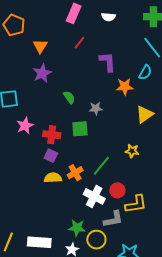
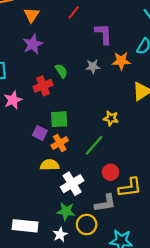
gray star: (96, 108) -> (93, 67), moved
green square: (80, 129) -> (59, 119), moved
red cross: (52, 135) -> (43, 86), moved, turned -30
yellow star: (132, 151) -> (111, 118), moved
orange cross: (75, 173) -> (60, 143), moved
yellow semicircle: (53, 178) -> (50, 165), moved
white cross: (94, 196) -> (72, 184), moved, turned 30

